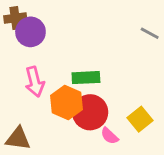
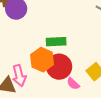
pink arrow: (35, 82) -> (19, 76), moved

